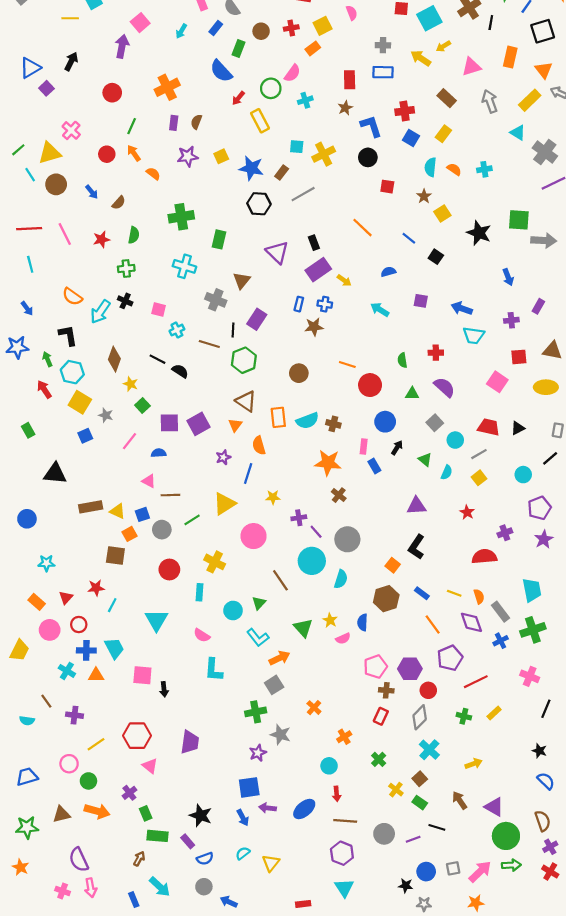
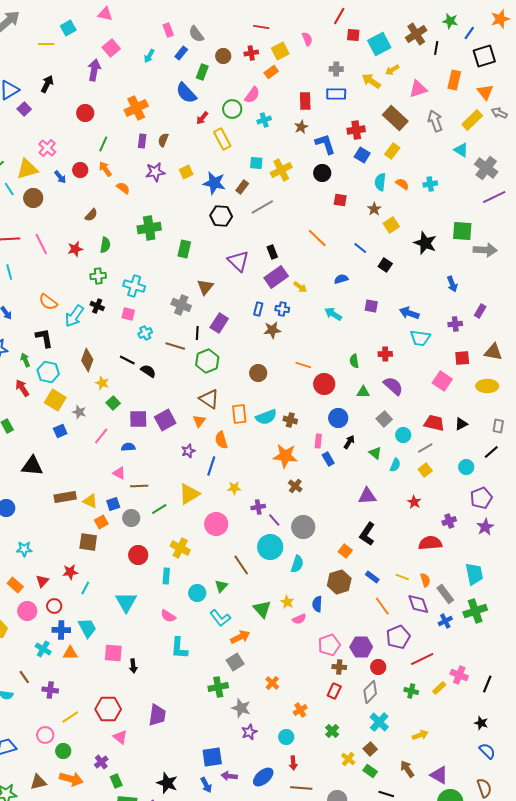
brown rectangle: (447, 98) -> (395, 118), size x1.4
blue arrow: (92, 192) -> (60, 177), moved
cyan cross: (184, 266) -> (134, 286), moved
pink cross: (530, 676) -> (459, 675), moved
purple star: (258, 753) -> (249, 732), moved

